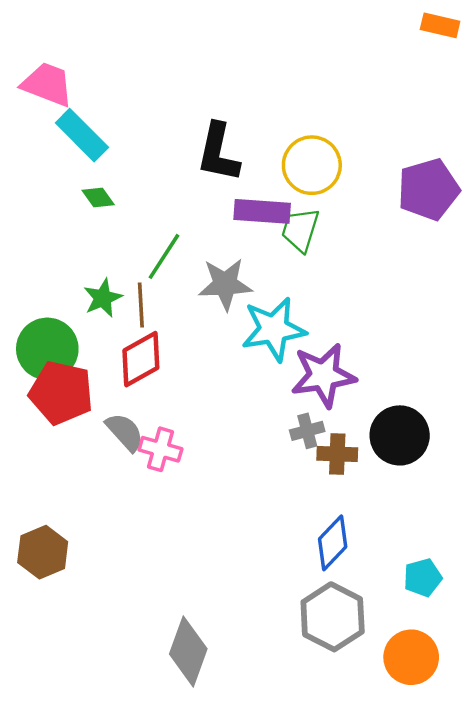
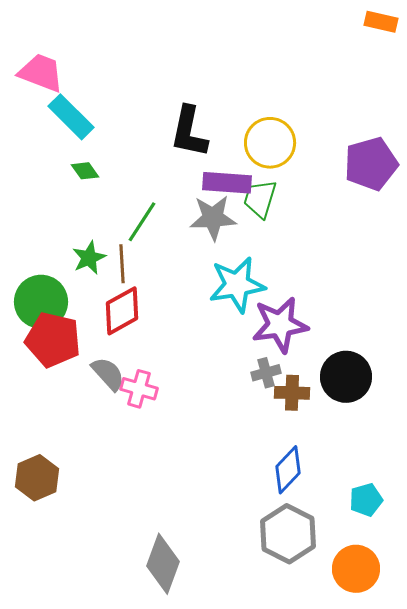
gray star: (225, 284) -> (213, 218), moved

